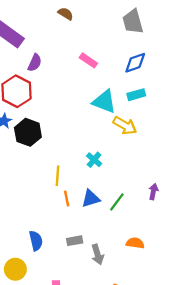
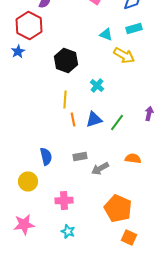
cyan triangle: (104, 102) -> (106, 34), size x0.6
black hexagon: (28, 132) -> (66, 60), moved
gray arrow: (97, 254) -> (100, 168), turned 78

